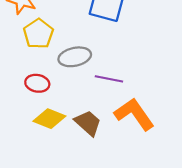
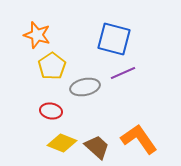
purple line: (109, 79) -> (123, 73), moved, turned -35

